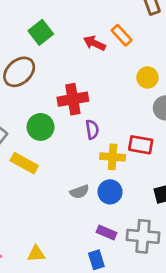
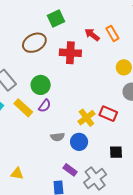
red cross: (73, 99) -> (70, 53), moved
purple semicircle: (92, 129) -> (45, 106), moved, turned 32
yellow cross: (113, 157) -> (86, 118), turned 36
gray cross: (143, 236) -> (95, 178), turned 35

